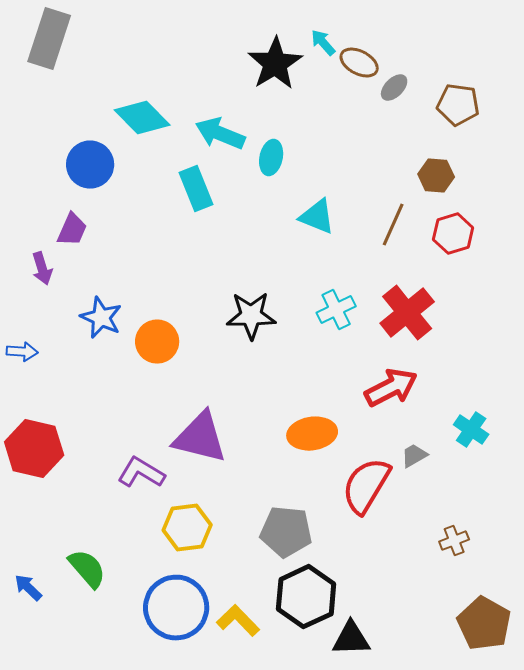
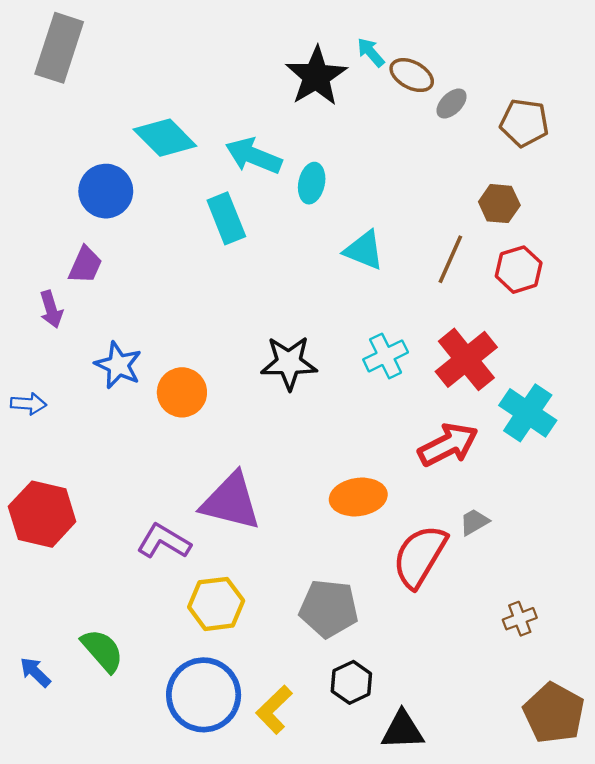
cyan cross: (471, 430) -> (528, 413), moved, size x1.4
black hexagon: (306, 597) -> (351, 682), size x0.6
yellow L-shape: (238, 621) -> (274, 710), turned -90

